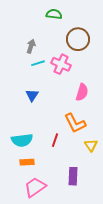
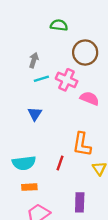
pink semicircle: (82, 92) -> (90, 98), moved, turned -84
orange L-shape: (75, 123) -> (82, 144), turned 35

